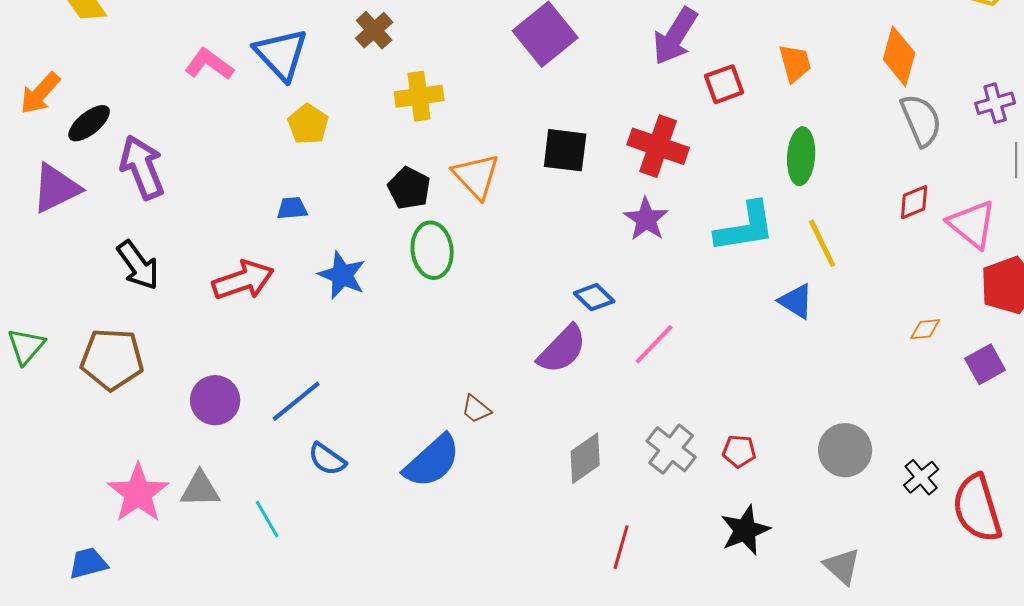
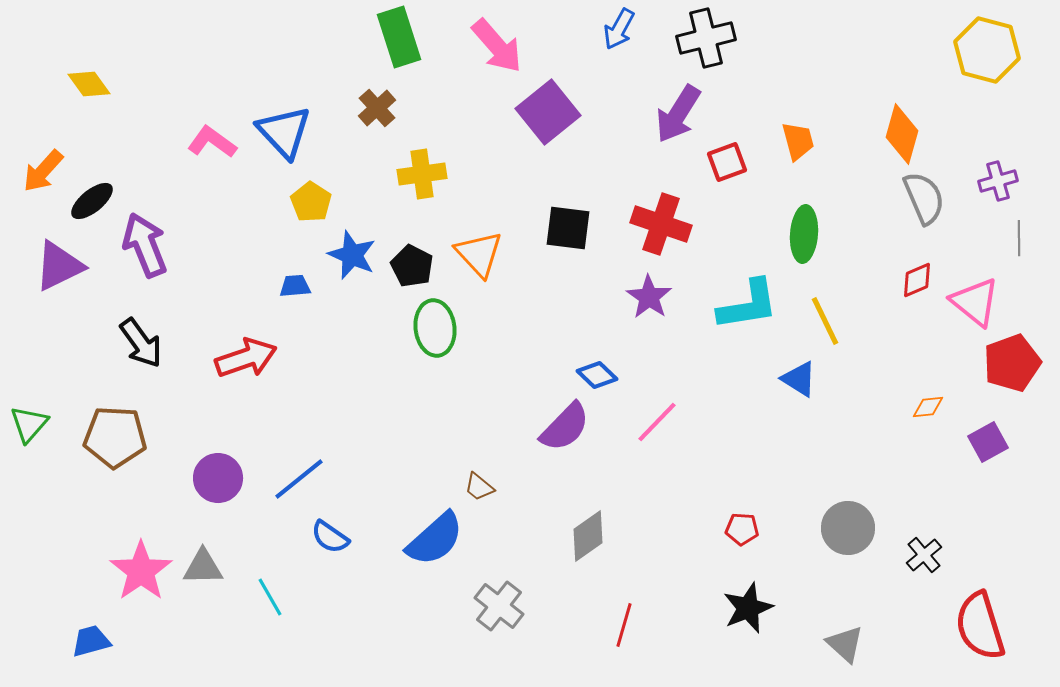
blue star: (342, 275) -> (352, 255), moved
gray cross: (671, 449) -> (499, 606), moved
red semicircle: (977, 508) -> (980, 626), moved

